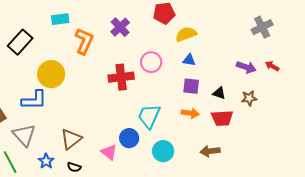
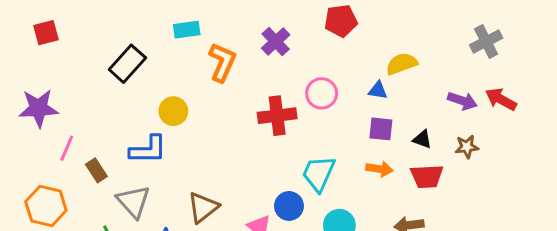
yellow semicircle: (186, 34) -> (402, 64), moved
red arrow: (272, 66) -> (501, 99), size x1.5
yellow circle: (51, 74) -> (173, 111), size x0.7

